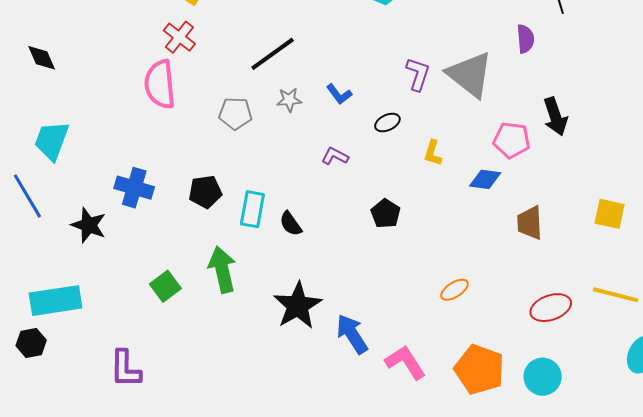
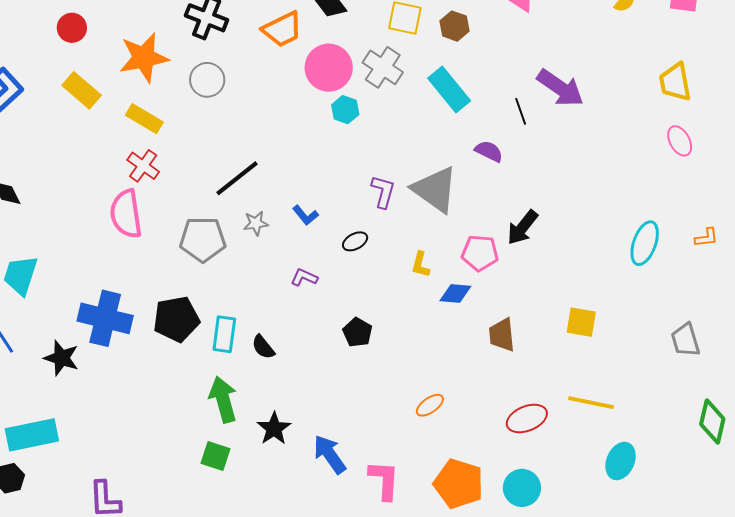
purple semicircle: (525, 39) -> (489, 151), turned -56
gray pentagon: (235, 113) -> (203, 239), size x1.4
black arrow: (555, 116) -> (522, 227), turned 60
yellow L-shape: (433, 153) -> (421, 265), moved
blue cross: (134, 188) -> (105, 318), size x1.4
black pentagon: (205, 192) -> (176, 319), size x1.4
green arrow: (222, 270) -> (223, 399), moved
green square: (165, 286) -> (216, 456), moved, turned -32
black star: (298, 306) -> (274, 429), size x0.7
pink L-shape: (405, 362) -> (384, 480), turned 39

